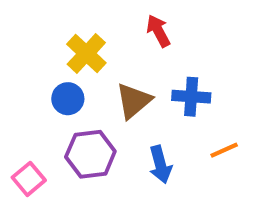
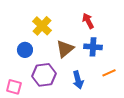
red arrow: (158, 31) -> (88, 21), moved
blue circle: (68, 99) -> (25, 50), moved
pink square: (29, 179) -> (14, 87), turned -35

